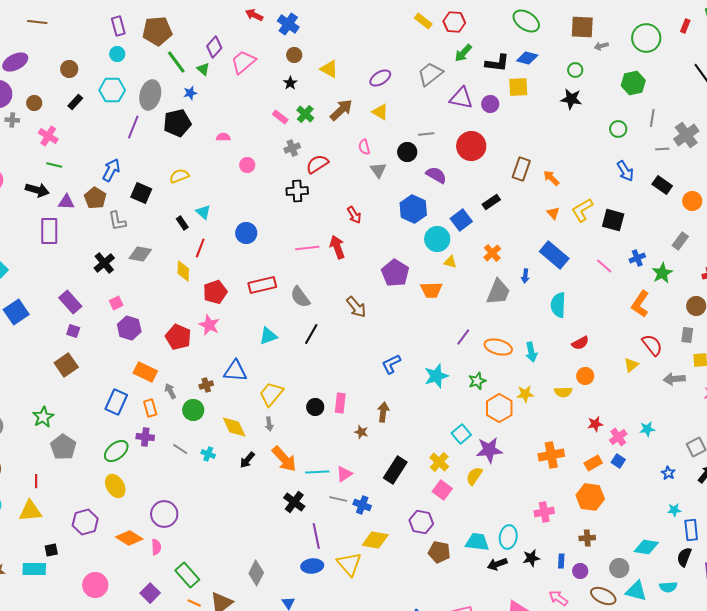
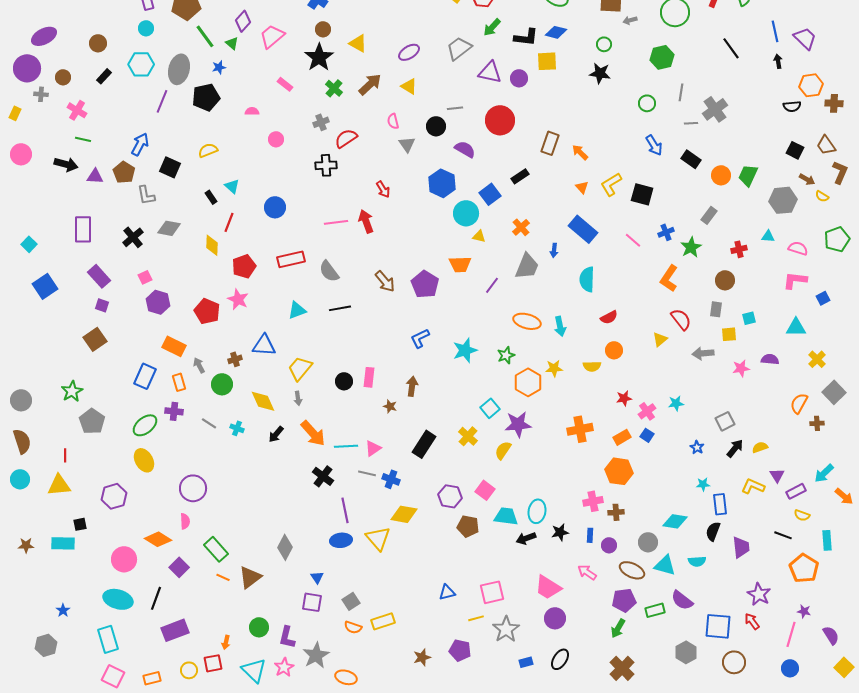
black star: (290, 83) -> (319, 57), size x2.0
pink rectangle: (280, 117) -> (285, 84), moved
purple rectangle: (49, 231) -> (83, 229), moved
purple pentagon: (395, 273) -> (425, 284), moved
black line: (311, 334) -> (340, 308), turned 50
purple line: (463, 337) -> (492, 285), moved
pink square: (442, 490) -> (485, 490), moved
pink cross: (544, 512) -> (593, 501), moved
orange diamond: (129, 538) -> (158, 539), moved

